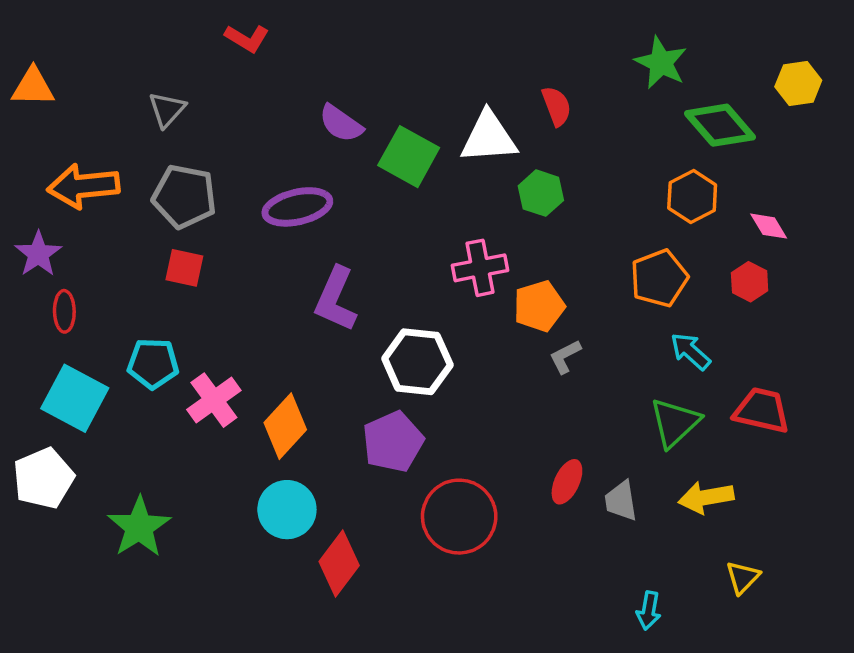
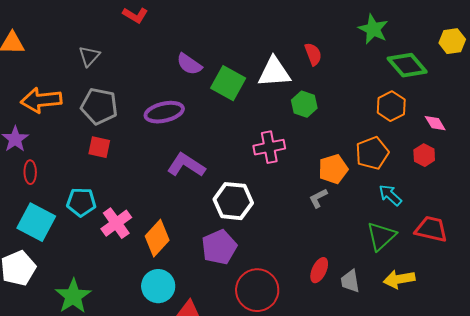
purple L-shape: (336, 299) -> (186, 165), turned 99
orange pentagon: (539, 306) -> (333, 169), moved

